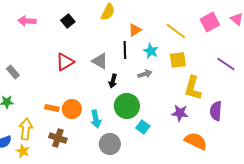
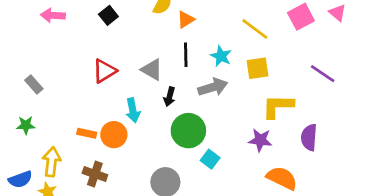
orange triangle: (135, 30) -> (186, 19), moved
gray arrow: (145, 74) -> (213, 87), size x1.5
yellow L-shape: (193, 88) -> (278, 106), turned 75
cyan arrow: (96, 119) -> (133, 110), moved

